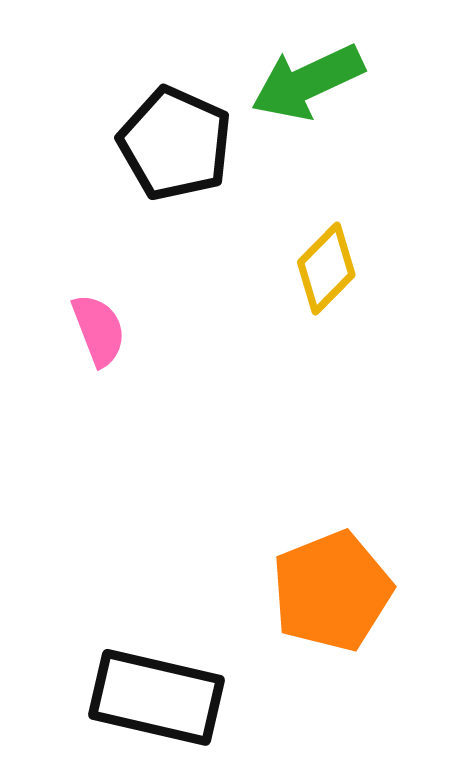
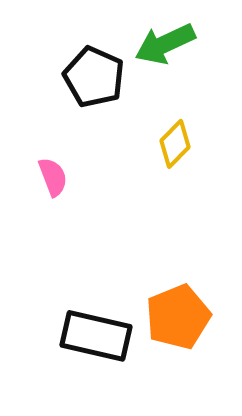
black rectangle: (157, 697) -> (96, 336), moved

